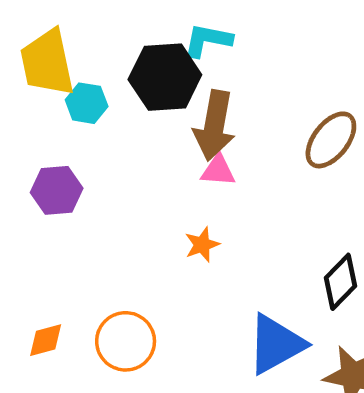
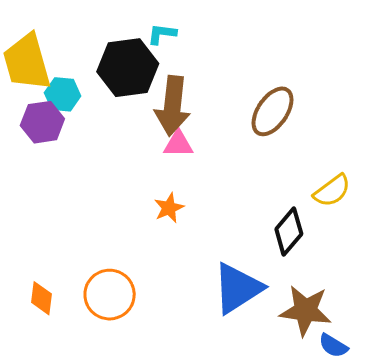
cyan L-shape: (208, 40) -> (162, 34), size x0.7
purple hexagon: (57, 190) -> (42, 122), moved
orange diamond: (46, 340) -> (42, 298), turned -64

